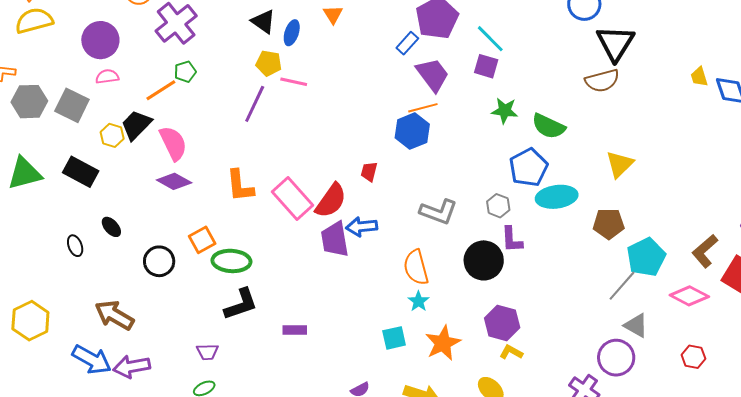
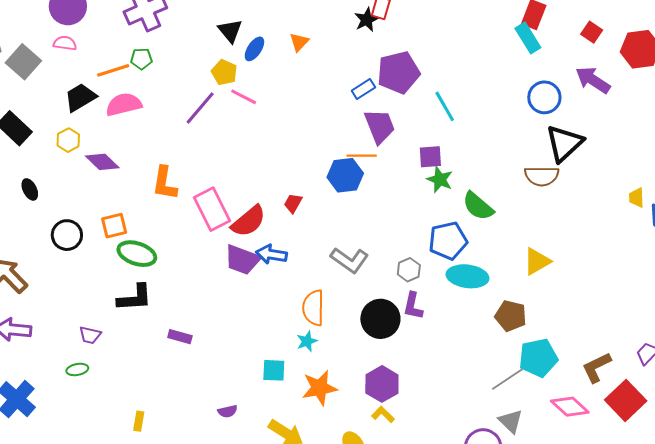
purple square: (486, 66) -> (430, 157), moved, turned -35
yellow hexagon: (112, 135) -> (68, 140), moved
pink semicircle: (173, 143) -> (124, 105), moved, turned -93
purple trapezoid: (335, 239) -> (242, 260), turned -75

